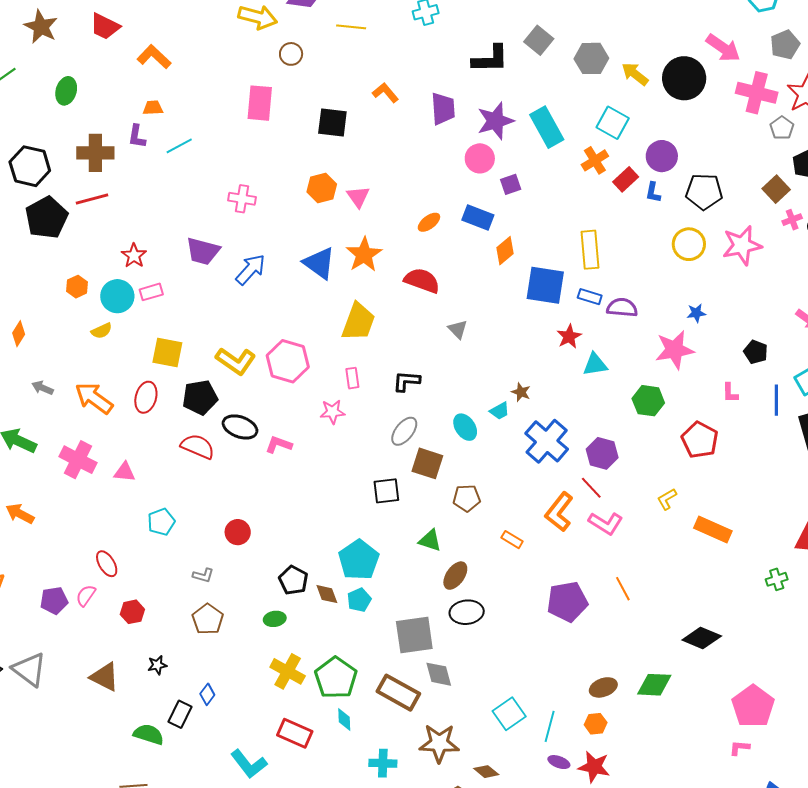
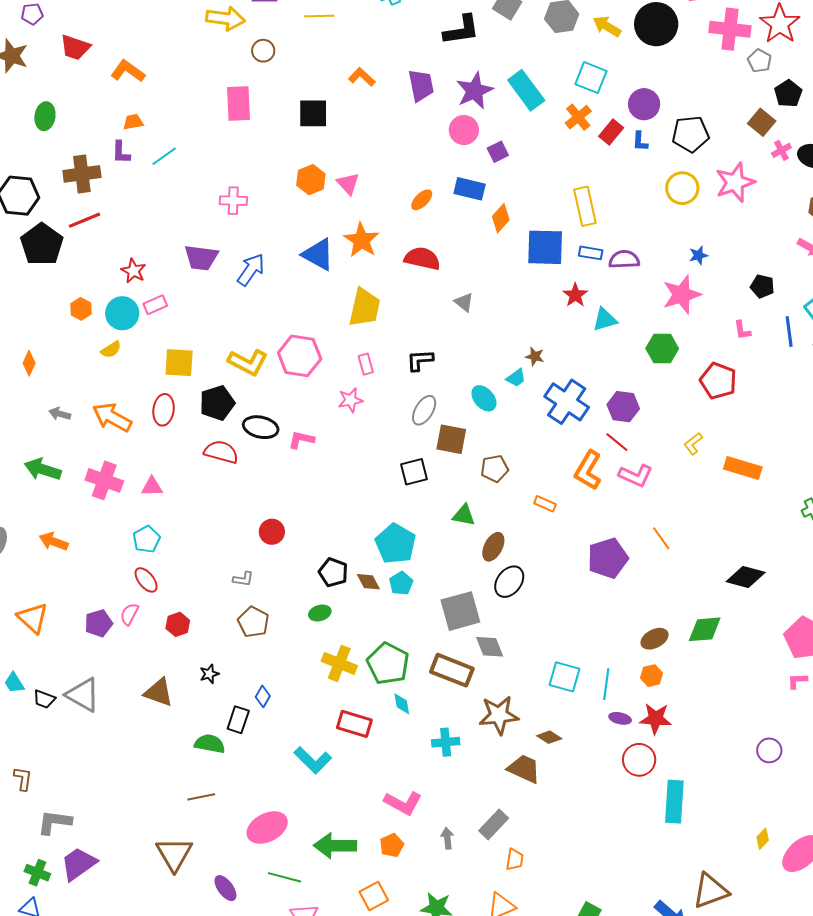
cyan pentagon: (161, 522) -> (146, 539), moved
black ellipse: (467, 612) -> (509, 582), turned -40
cyan square: (509, 714) -> (565, 677), turned -32

